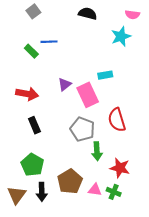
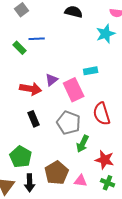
red arrow: (27, 94) -> (31, 89), moved
black rectangle: (34, 125) -> (34, 119), moved
green arrow: (97, 151) -> (83, 144), turned 30
green cross: (114, 192) -> (108, 183), moved

